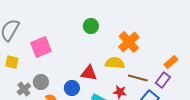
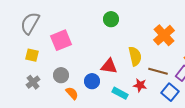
orange cross: (129, 42) -> (164, 35), moved
yellow semicircle: (115, 63) -> (135, 56), turned 72
gray cross: (24, 89) -> (33, 82), moved

